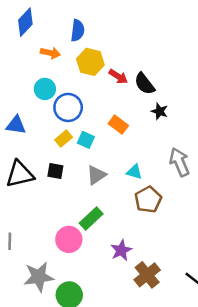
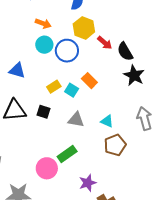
orange arrow: (50, 53) -> (43, 23), moved
blue circle: (68, 107) -> (67, 51), moved
black star: (160, 111) -> (134, 75), size x1.5
orange rectangle: (118, 125) -> (89, 81), moved
gray triangle: (96, 175) -> (76, 120), turned 36

